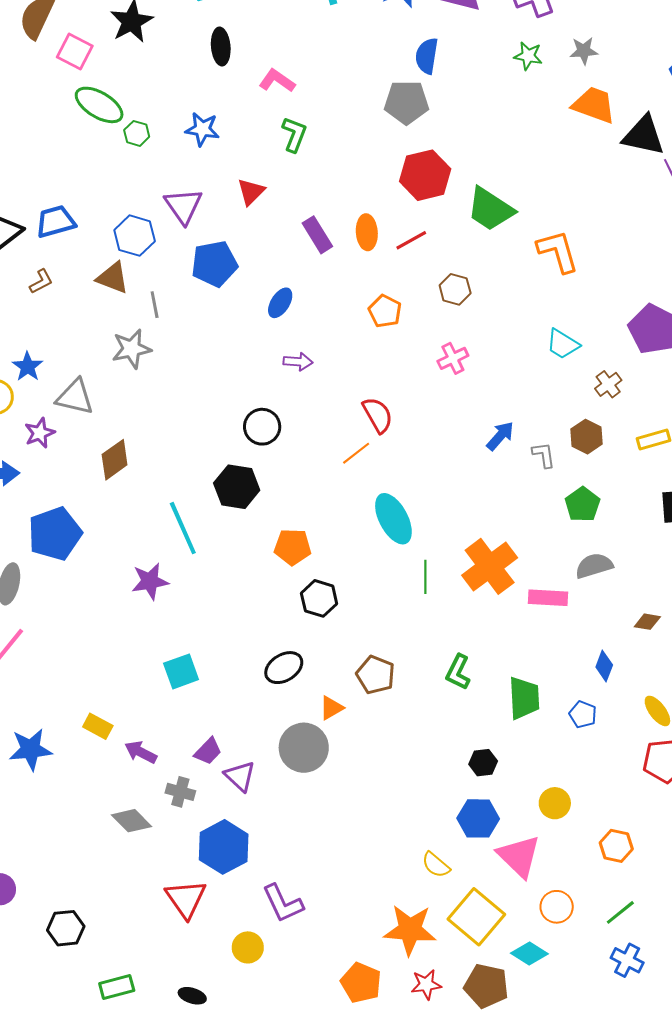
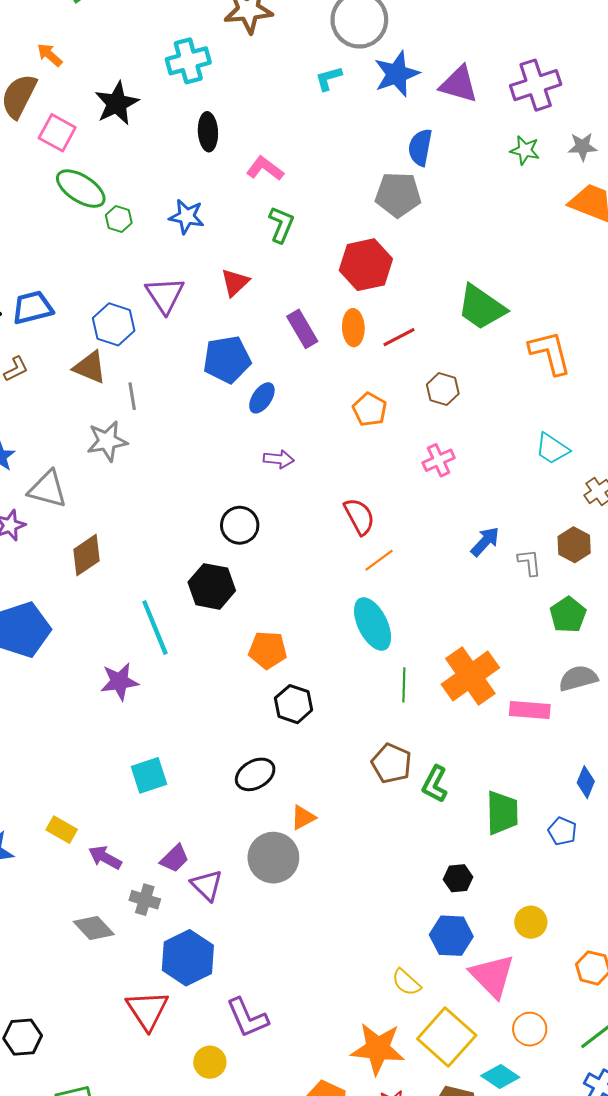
red hexagon: (425, 175) -> (366, 265), moved
blue pentagon: (214, 264) -> (227, 360), moved
orange line: (356, 453) -> (379, 560), moved
brown pentagon: (376, 675) -> (392, 763), moved

